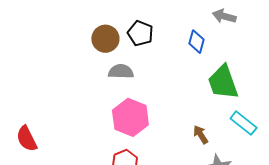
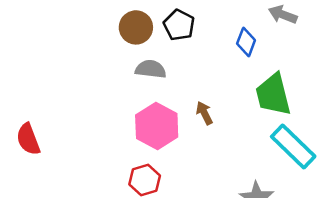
cyan rectangle: (244, 123) -> (293, 146), size x1.4
brown arrow: (201, 135) -> (204, 113), moved

